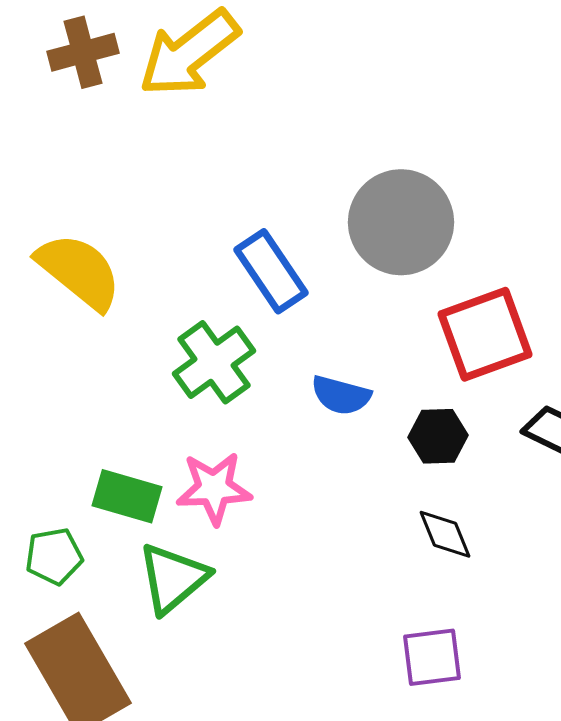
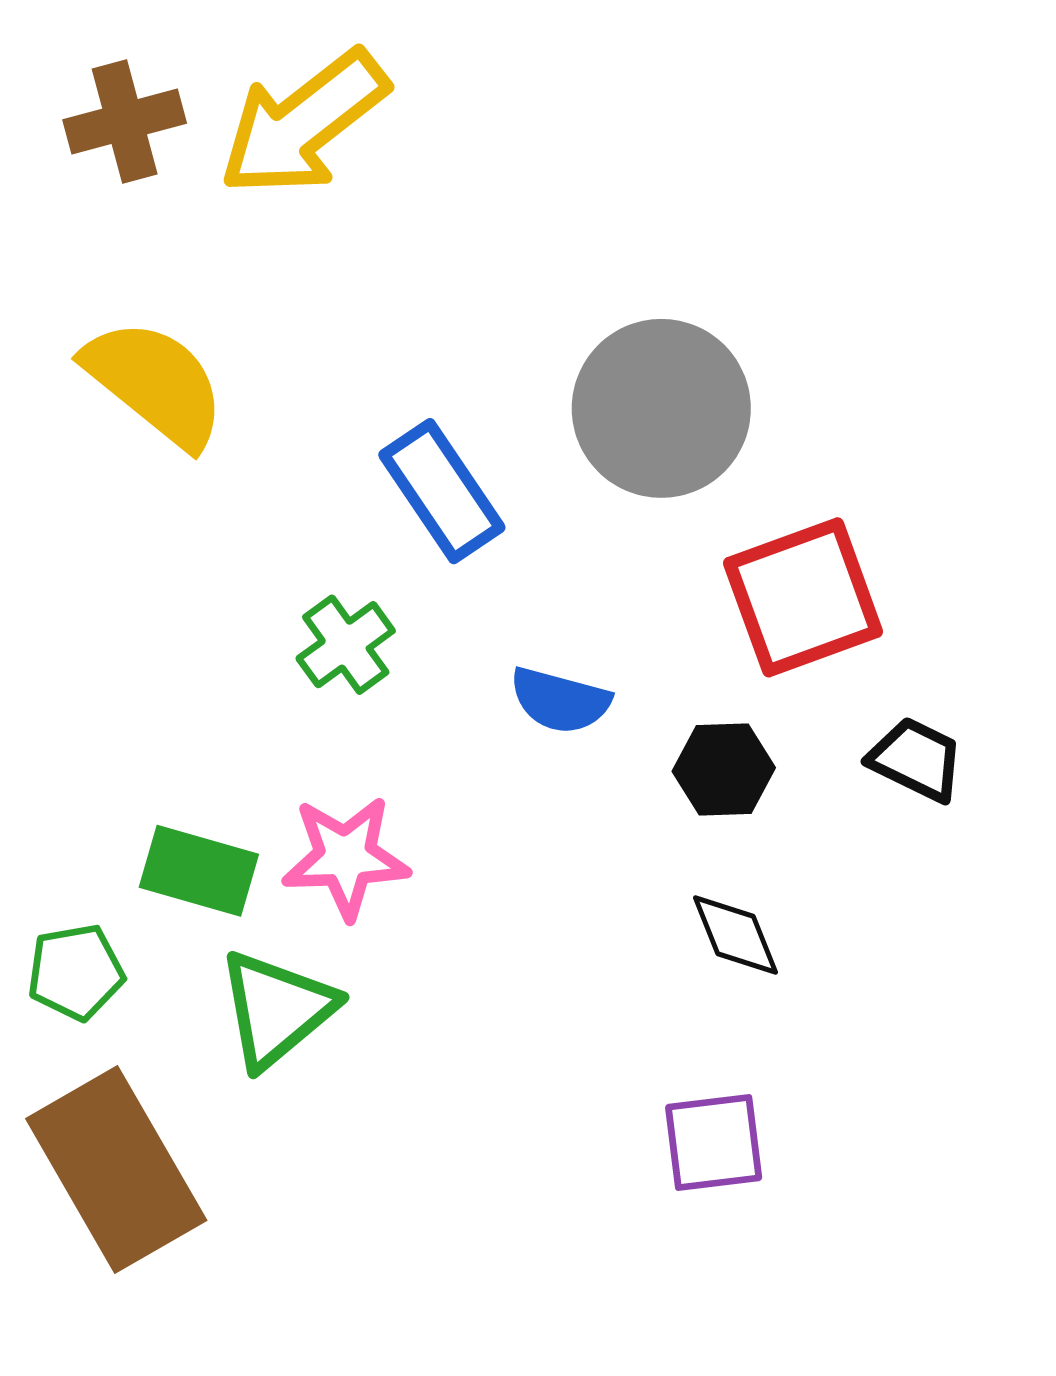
yellow semicircle: (79, 271) -> (155, 383), moved
green cross: (214, 362) -> (346, 645), size x0.7

